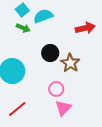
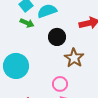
black circle: (50, 53) -> (57, 37), moved

